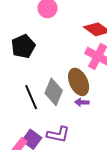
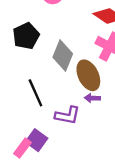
gray diamond: (54, 92) -> (63, 55), moved
purple L-shape: (58, 134) -> (67, 115), moved

